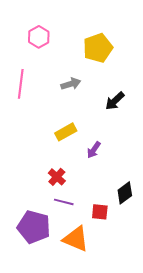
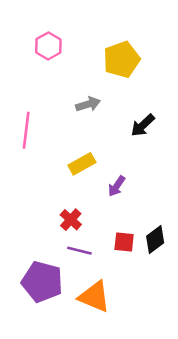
pink line: (21, 84) -> (26, 130), moved
red square: (100, 212) -> (124, 242), moved

